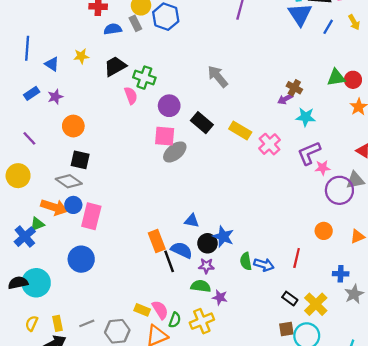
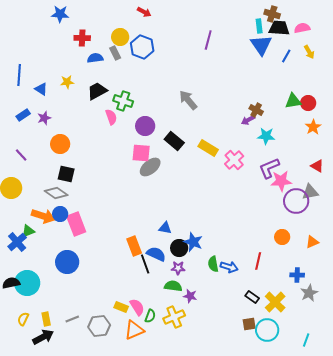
pink star: (323, 168) -> (281, 181), size x1.5
pink rectangle: (91, 216) -> (76, 224), turned -35

